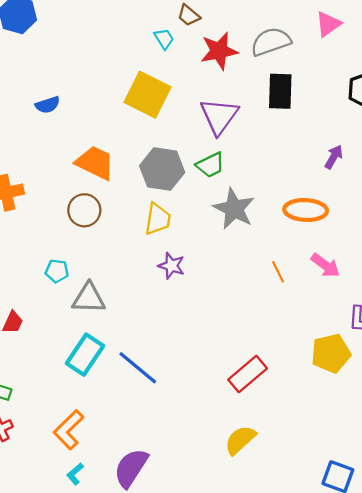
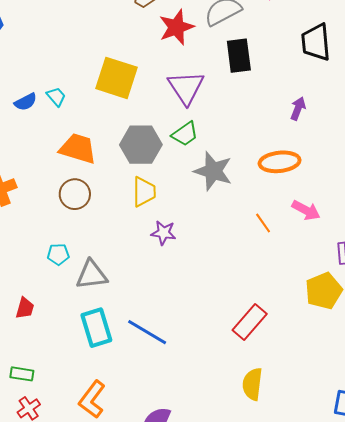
cyan trapezoid: (164, 39) -> (56, 97), moved
cyan rectangle: (85, 355) -> (96, 328), turned -42
yellow semicircle: (240, 440) -> (252, 384), turned -32

